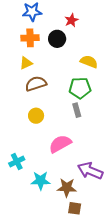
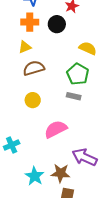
green pentagon: (80, 88) -> (78, 74), turned 30
gray rectangle: (77, 110) -> (74, 96), turned -64
cyan star: (41, 181) -> (35, 176), moved, turned 30

